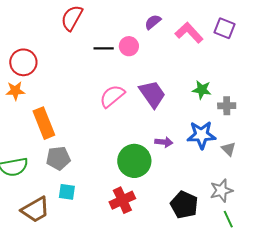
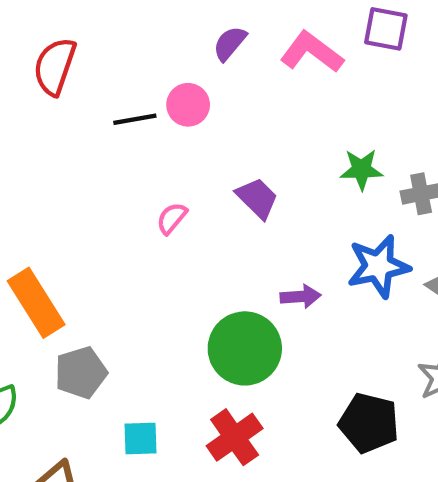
purple trapezoid: (152, 94) -> (257, 198), size x0.7
pink semicircle: (112, 96) -> (172, 218), size x0.6
cyan square: (67, 192) -> (140, 438), moved

